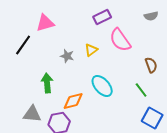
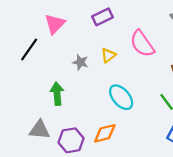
purple rectangle: (102, 17) -> (102, 17), moved
pink triangle: (45, 23) -> (55, 24), turned -30
orange diamond: (73, 101) -> (105, 133), moved

